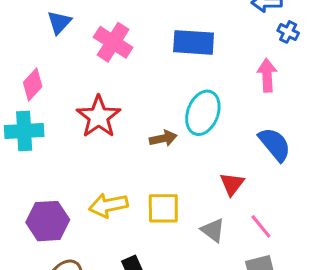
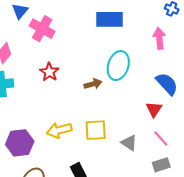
pink cross: (113, 42) -> (42, 29), moved
red star: (99, 117) -> (49, 72), size x0.7
red triangle: (232, 184) -> (154, 109), moved

